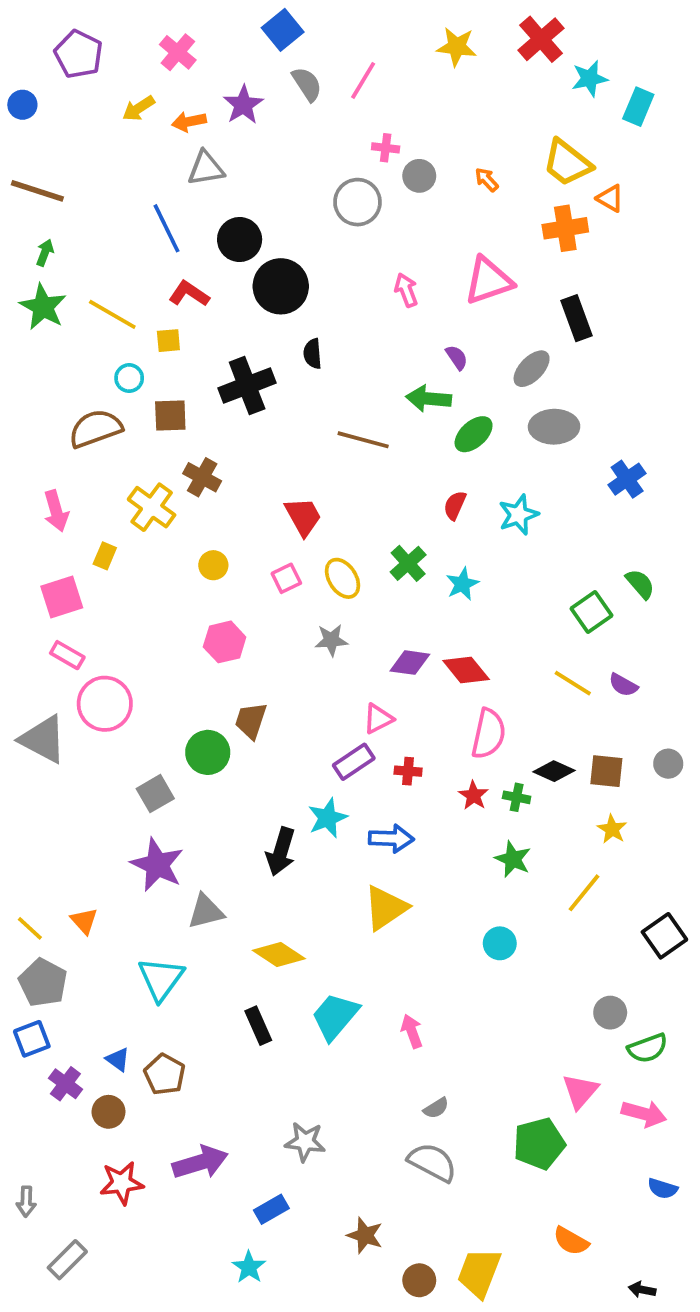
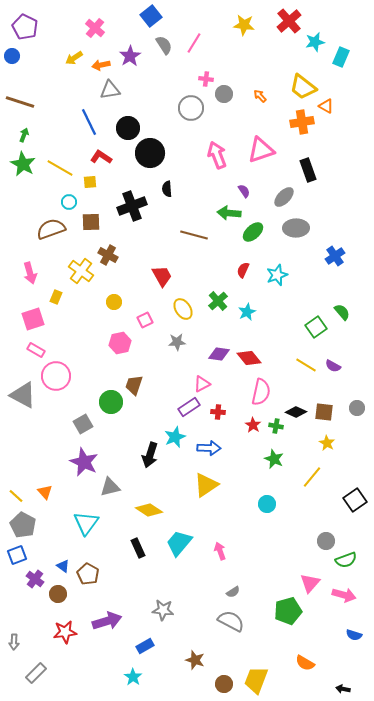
purple pentagon: (79, 54) -> (25, 27), moved
pink arrow: (406, 290) -> (217, 155), size x1.5
pink square: (286, 578) -> (145, 320), moved

